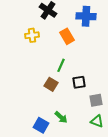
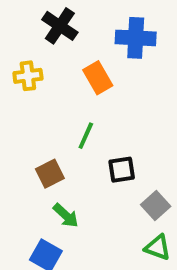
brown square: (51, 84) -> (50, 174), moved, turned 32
gray square: (96, 100) -> (156, 206), turned -32
green arrow: (61, 117) -> (66, 215), moved

